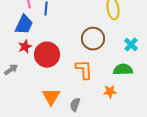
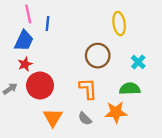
red circle: (47, 55) -> (40, 85), moved
orange star: (110, 92) -> (116, 112), size x1.5
gray semicircle: (75, 105) -> (85, 119), moved, turned -64

